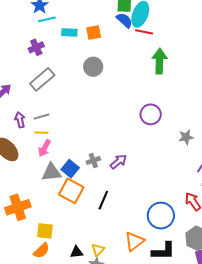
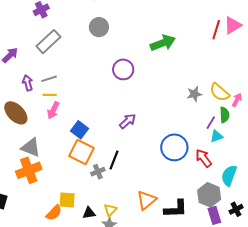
green arrow: (159, 61) -> (163, 43), moved, turned 70
purple circle: (151, 114) -> (123, 69), moved
gray cross: (93, 160) -> (98, 172), moved
gray triangle: (51, 172) -> (31, 147), moved, turned 30
blue circle: (161, 216) -> (174, 147), moved
yellow square: (45, 231) -> (67, 200), moved

